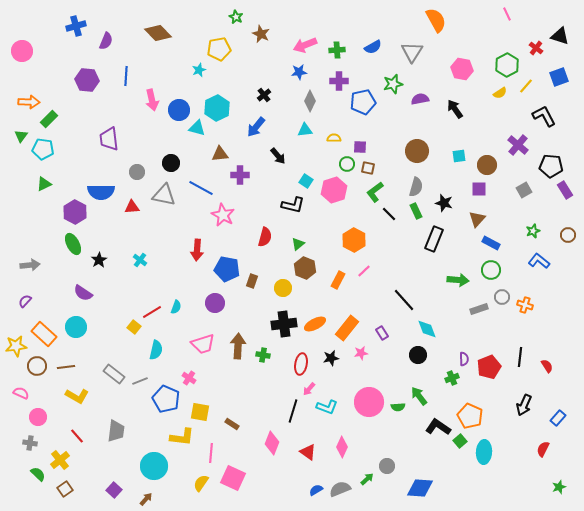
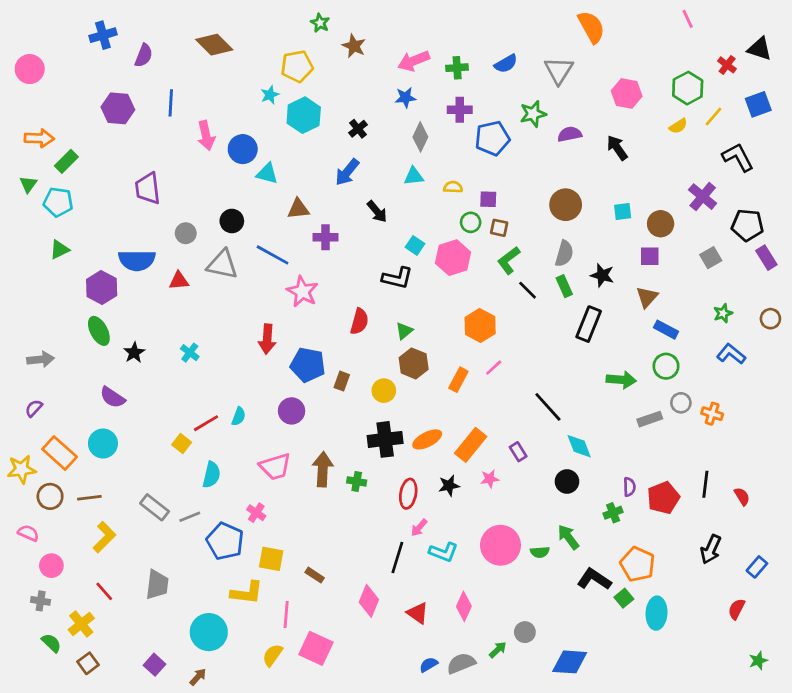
cyan hexagon: (217, 108) -> (304, 115), moved
yellow L-shape: (77, 396) -> (104, 537), turned -75

